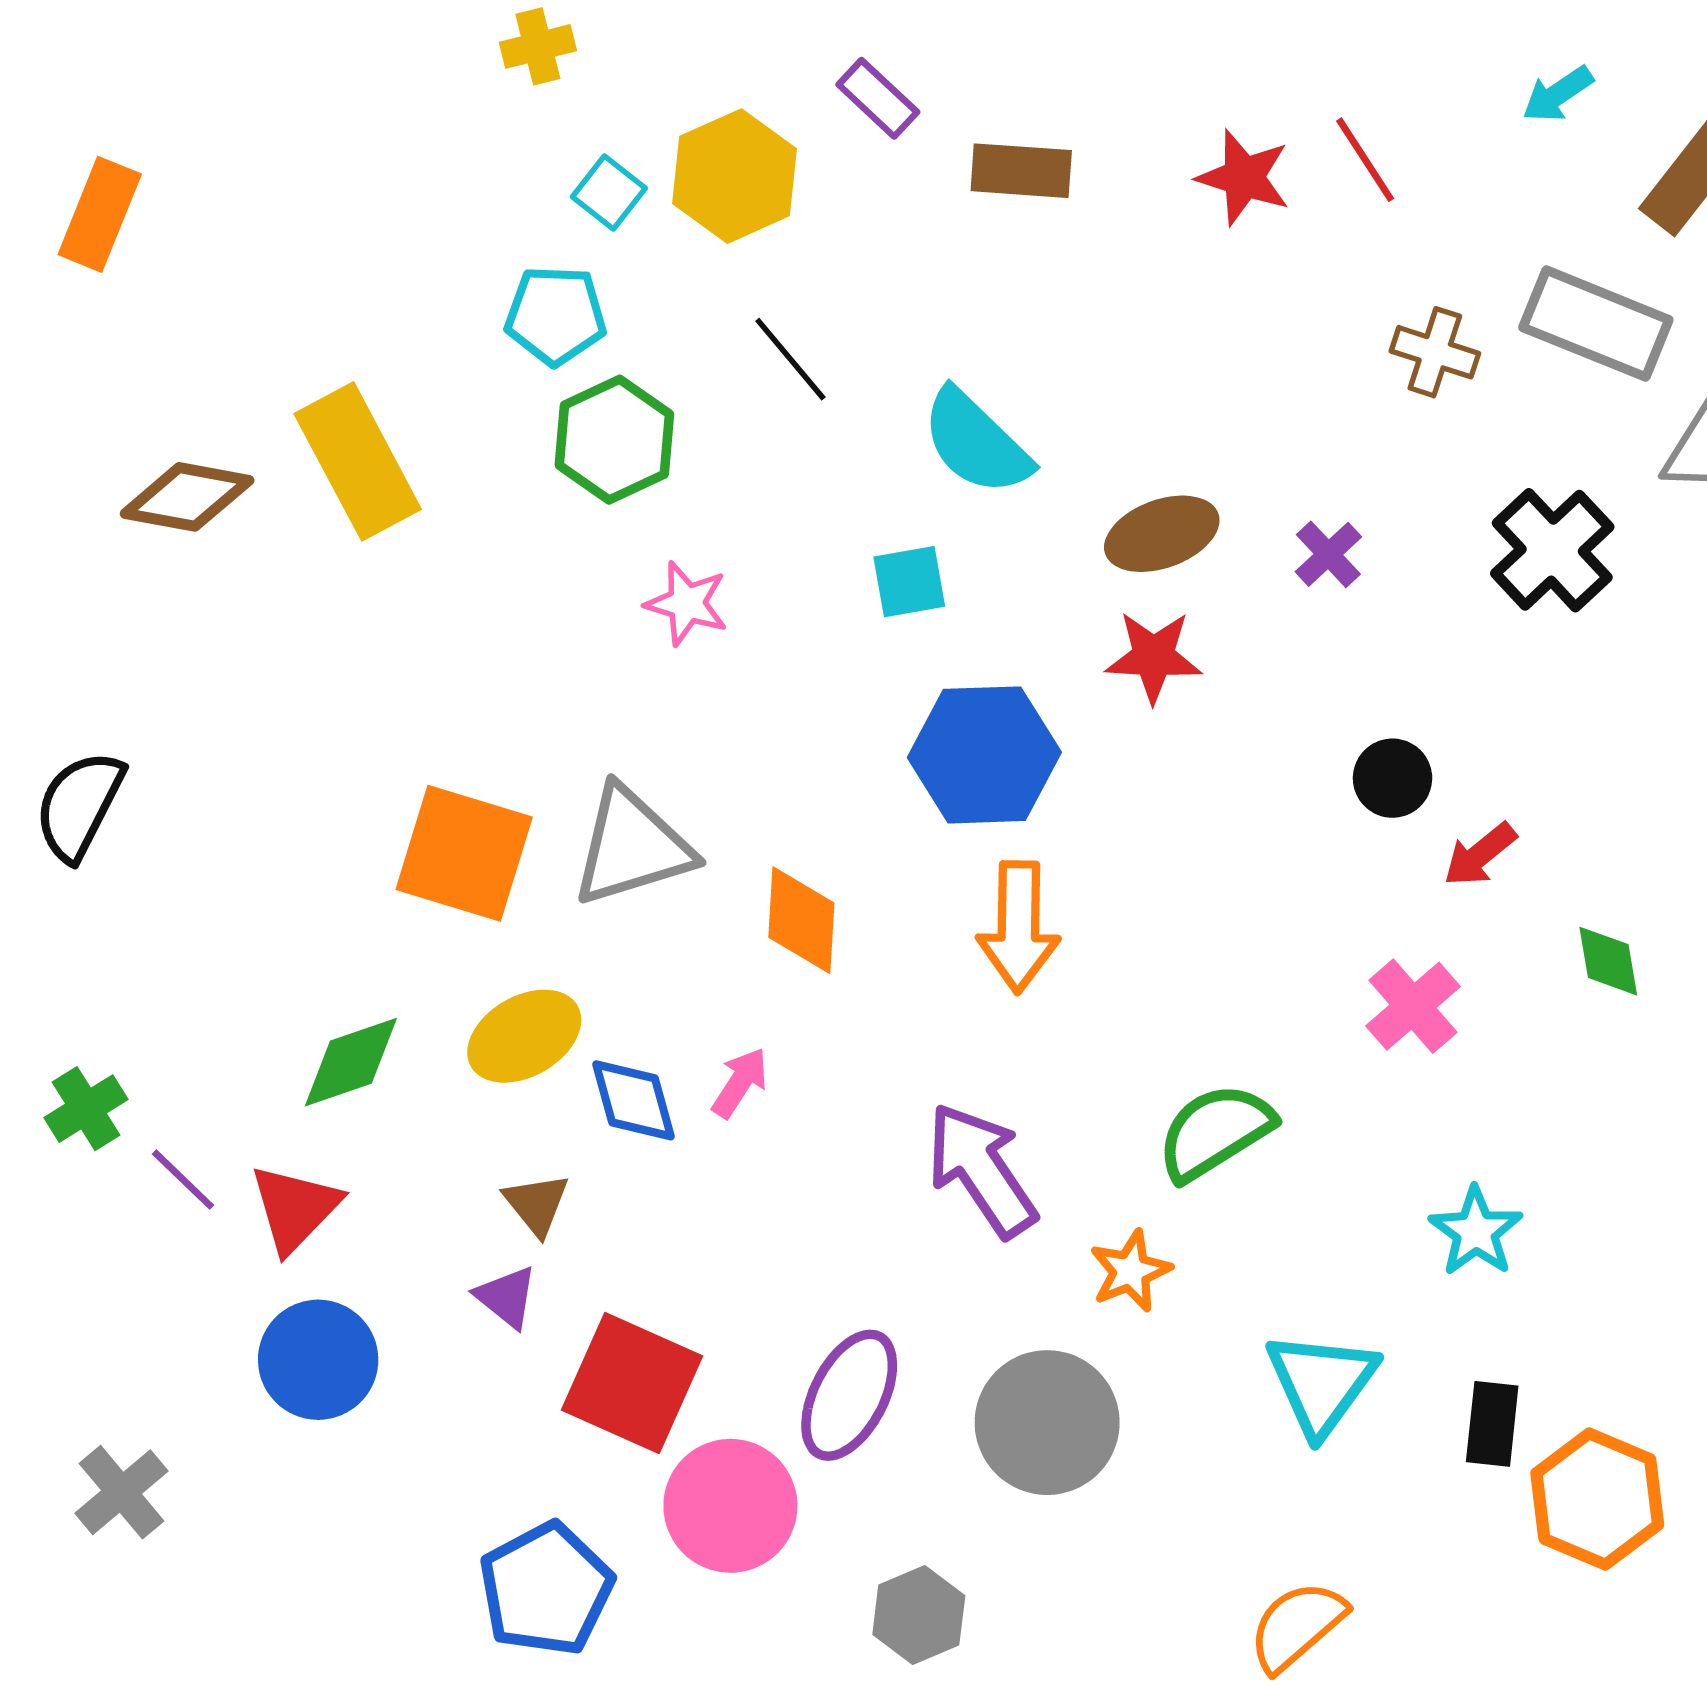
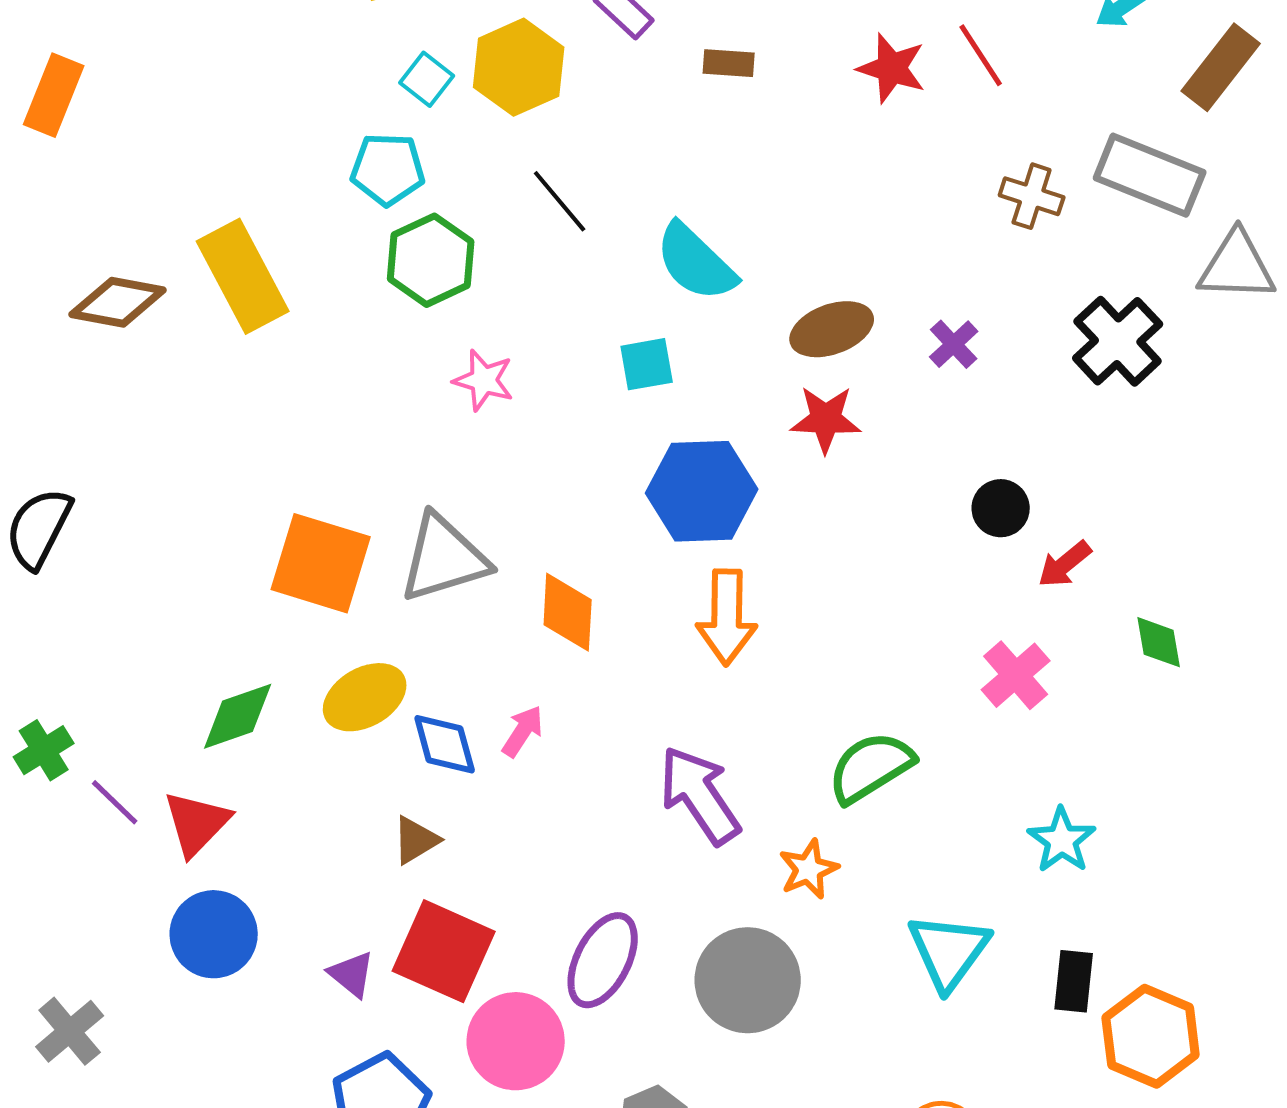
brown rectangle: (1021, 171) -> (729, 63), size x0.7
brown triangle: (537, 1204) -> (416, 840), moved, turned 38
purple triangle: (506, 1297) -> (352, 974), moved

